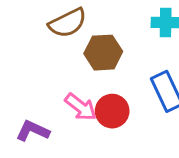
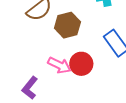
purple L-shape: (33, 131) -> (30, 88), turned -65

